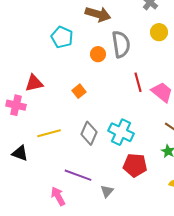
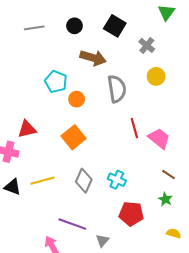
orange circle: (98, 54) -> (77, 99), moved
orange square: (79, 91) -> (73, 137), size x1.6
cyan cross: (121, 132) -> (117, 180), size x0.7
black triangle: (20, 153) -> (13, 187), moved

